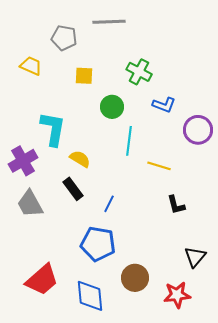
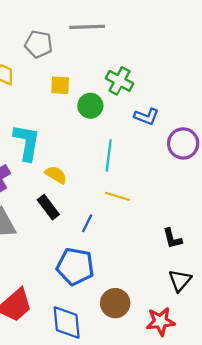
green circle: (112, 107) -> (90, 106), moved
yellow line: (159, 166) -> (117, 196), moved
black L-shape: (176, 205) -> (172, 238), moved

